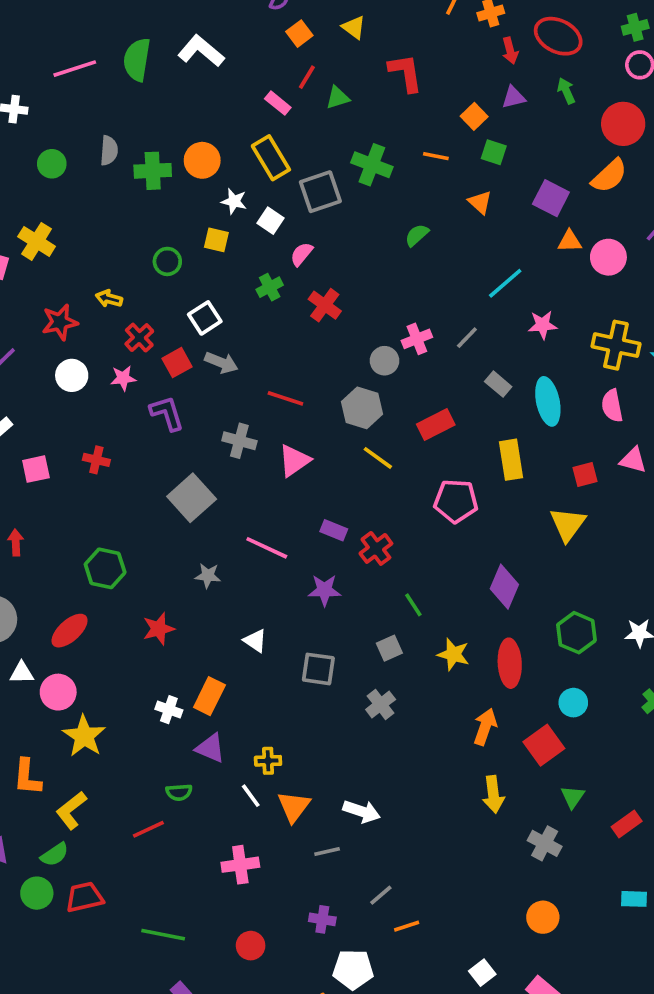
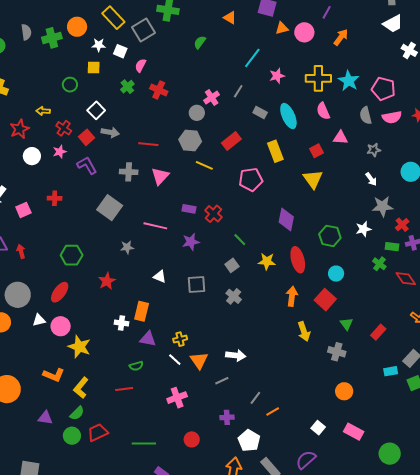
orange L-shape: (27, 777) -> (54, 375), turned -60
red line: (148, 829) -> (124, 389), turned 30
white pentagon: (353, 969) -> (249, 441), turned -30

